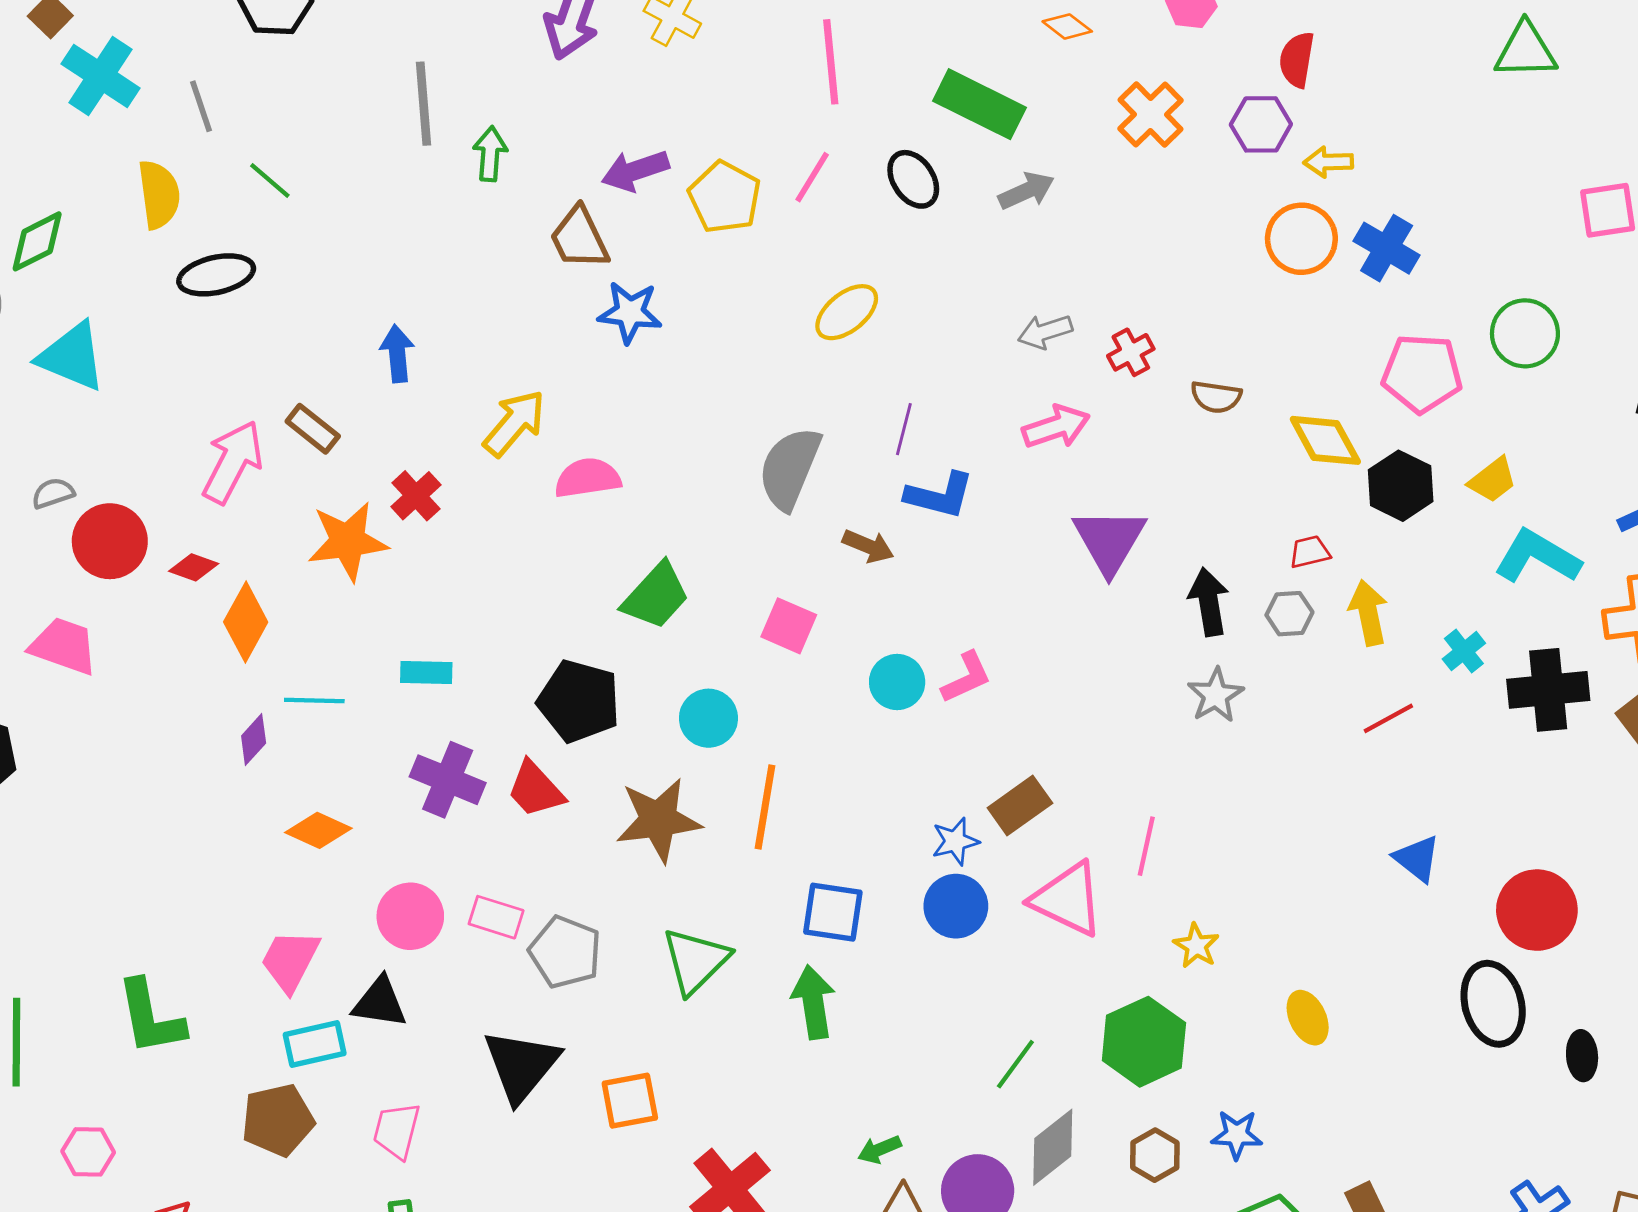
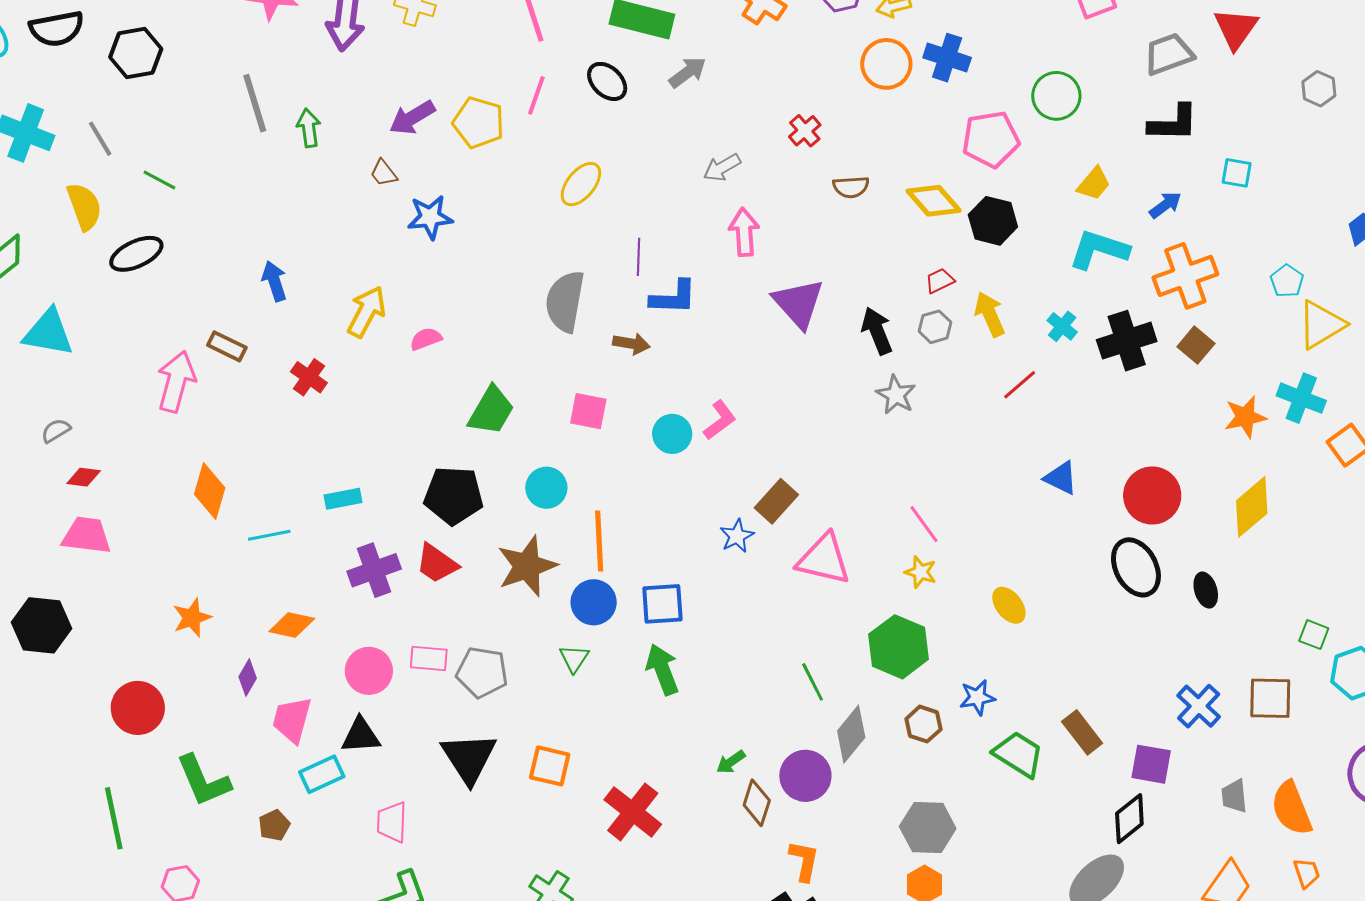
brown trapezoid: (579, 238) -> (384, 173), size x0.6
red cross: (1131, 352) -> (805, 131), moved
pink arrow: (1056, 427) -> (744, 232), turned -63
pink semicircle: (588, 478) -> (426, 339), size x0.7
yellow trapezoid: (1493, 480) -> (1094, 184), moved
red circle: (110, 541) -> (138, 708), moved
orange star: (348, 541) -> (192, 618), moved, size x0.7
red diamond: (194, 567) -> (84, 477), moved
purple diamond: (254, 739) -> (248, 678), moved
purple cross: (448, 780) -> (374, 570), turned -30
pink line: (1146, 846) -> (924, 524), moved, turned -36
blue circle: (956, 906) -> (594, 602), moved
green triangle: (695, 961) -> (574, 659), size x0.6
green line: (1015, 1064) -> (813, 682), turned -51
orange square: (630, 1101) -> (550, 766), turned 36
brown pentagon: (278, 1120) -> (274, 825), moved, size x0.6

